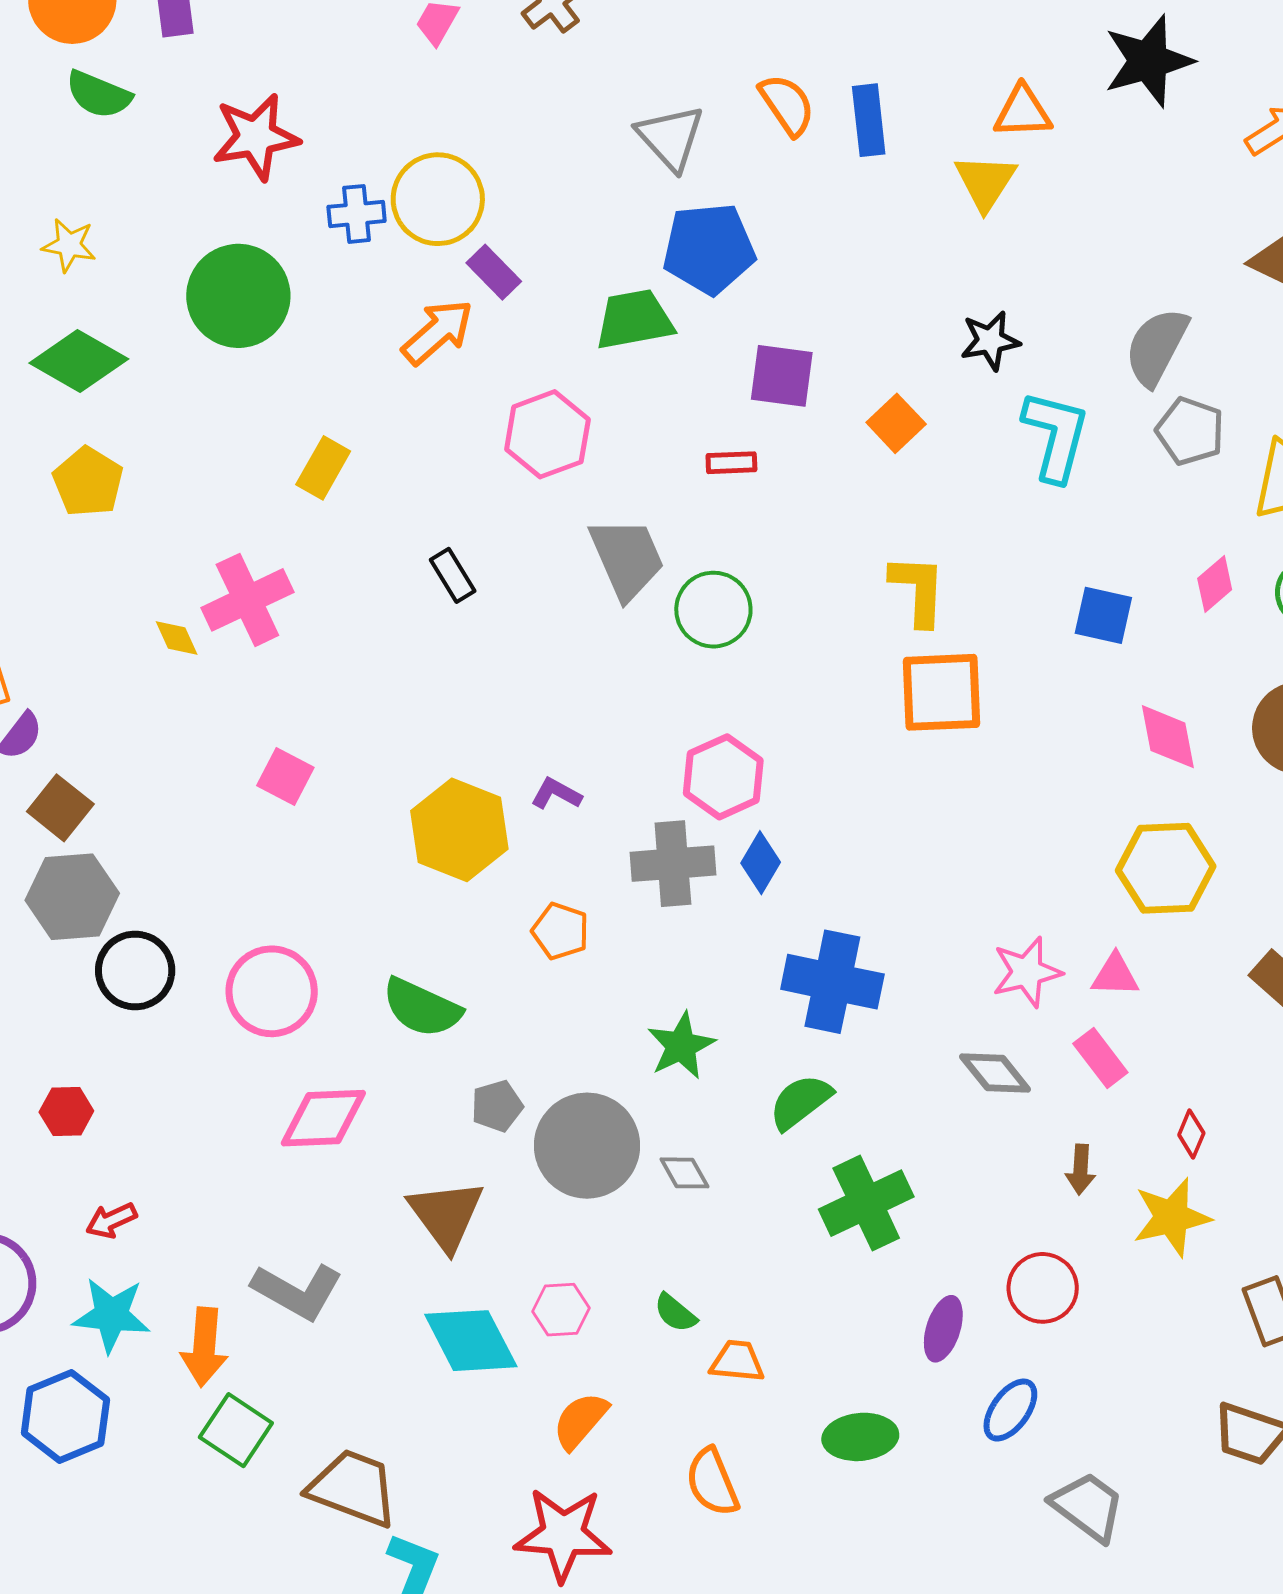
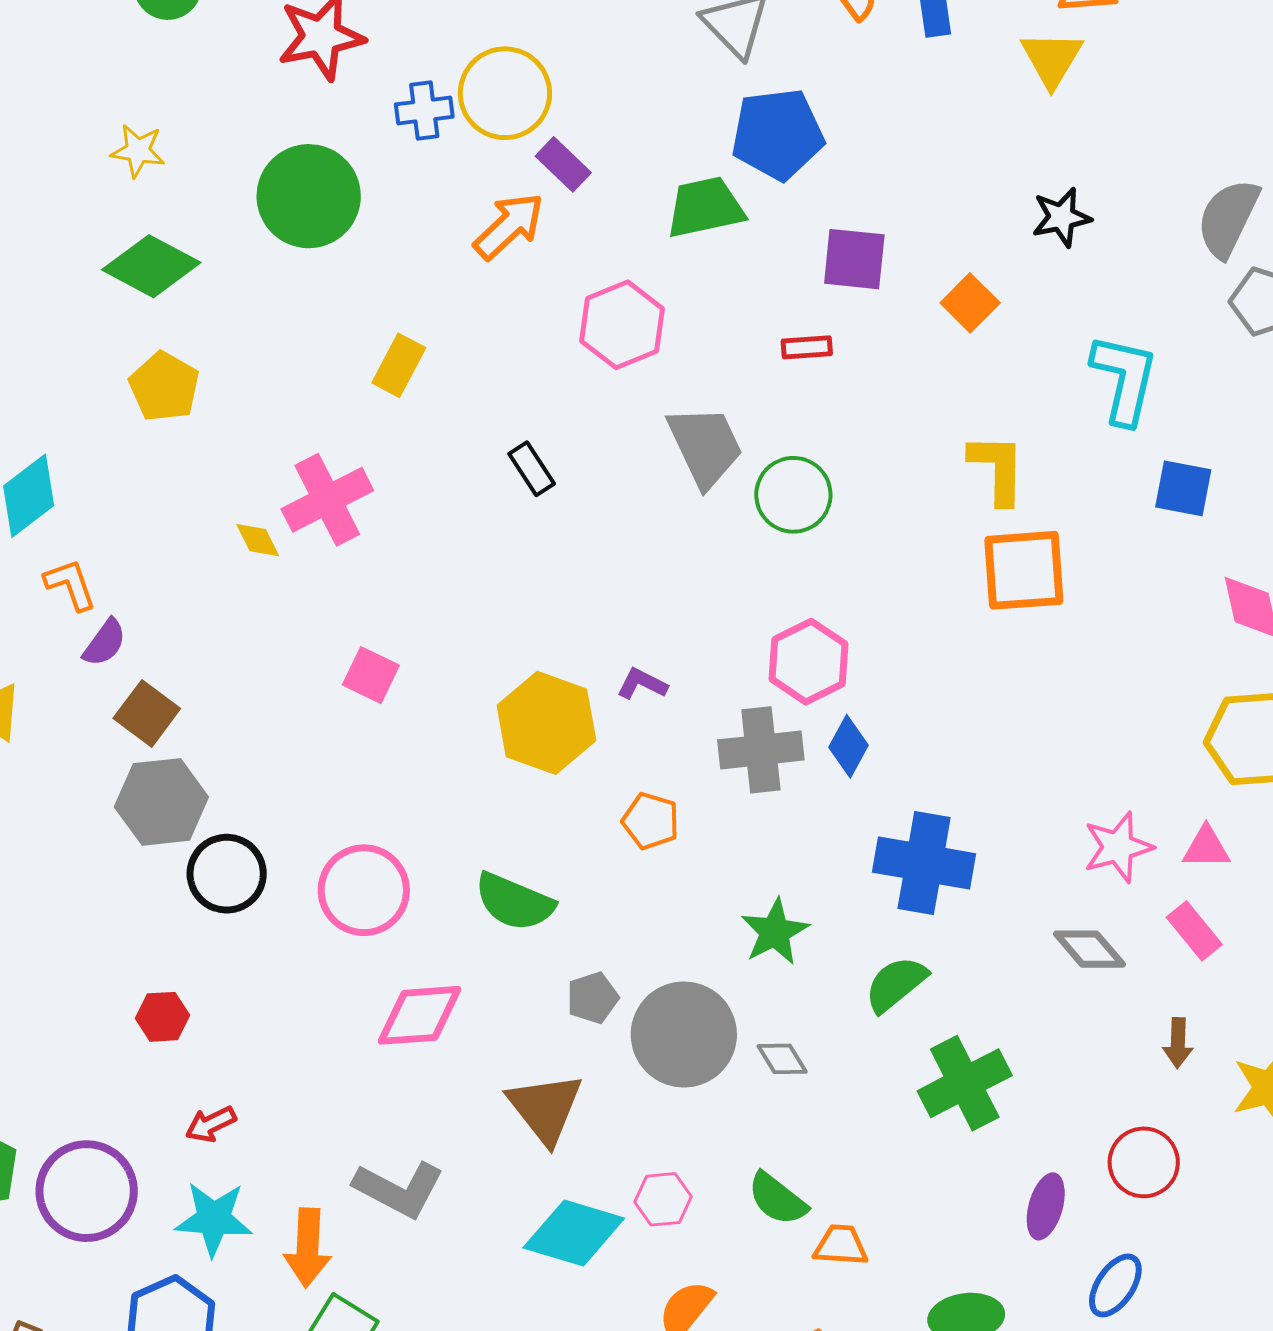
cyan L-shape: (1056, 436) -> (1124, 379), moved
green semicircle: (675, 1313) -> (777, 1199), size x1.4
cyan diamond: (471, 1341) -> (574, 1233), turned -44

